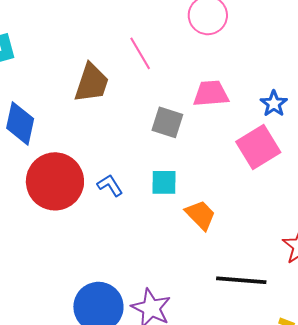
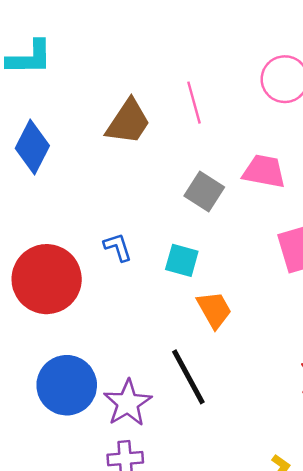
red circle: (55, 181) -> (47, 279), moved
black line: (241, 280) -> (188, 377), moved, turned 42

